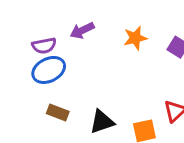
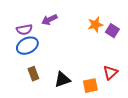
orange star: (135, 38) -> (95, 25), moved
brown rectangle: (58, 113) -> (33, 74), turned 48

